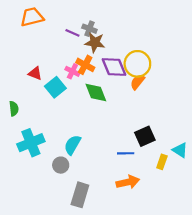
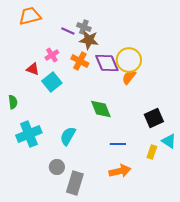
pink cross: (72, 71) -> (52, 55), moved, turned 32
green diamond: (96, 93) -> (101, 109), moved
black square: (145, 136) -> (154, 118), moved
gray circle: (61, 165) -> (57, 167), moved

